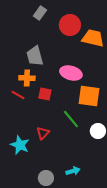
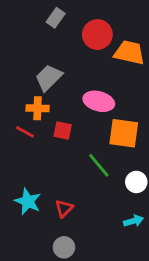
gray trapezoid: (35, 56) -> (49, 78), turned 60
red triangle: (43, 133) -> (64, 208), moved
cyan arrow: (73, 171) -> (134, 221), moved

